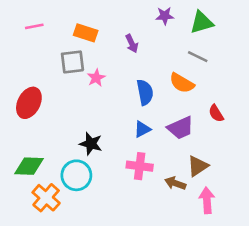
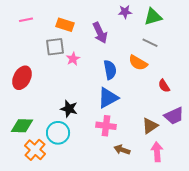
purple arrow: (132, 43) -> (100, 33), size x1.5
purple trapezoid: (181, 128) -> (174, 116), moved
blue triangle: (142, 129) -> (108, 98), size x1.6
brown arrow: (175, 183) -> (122, 150), moved

